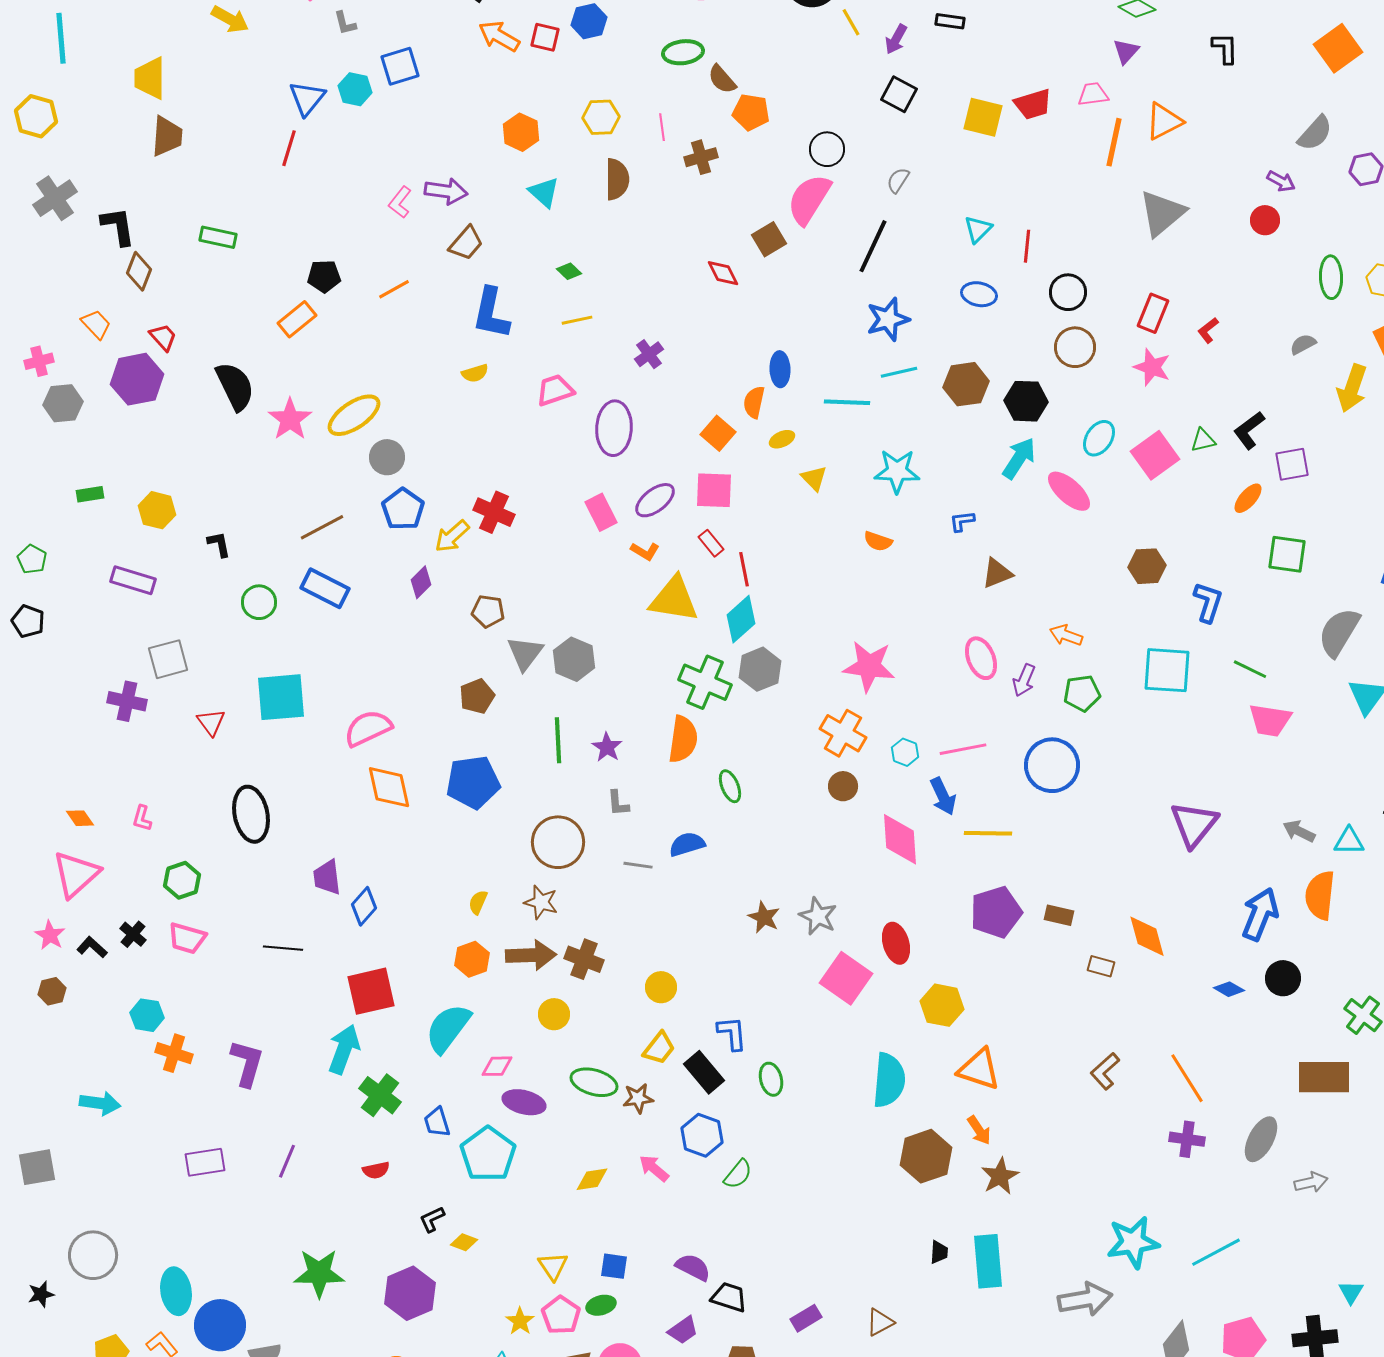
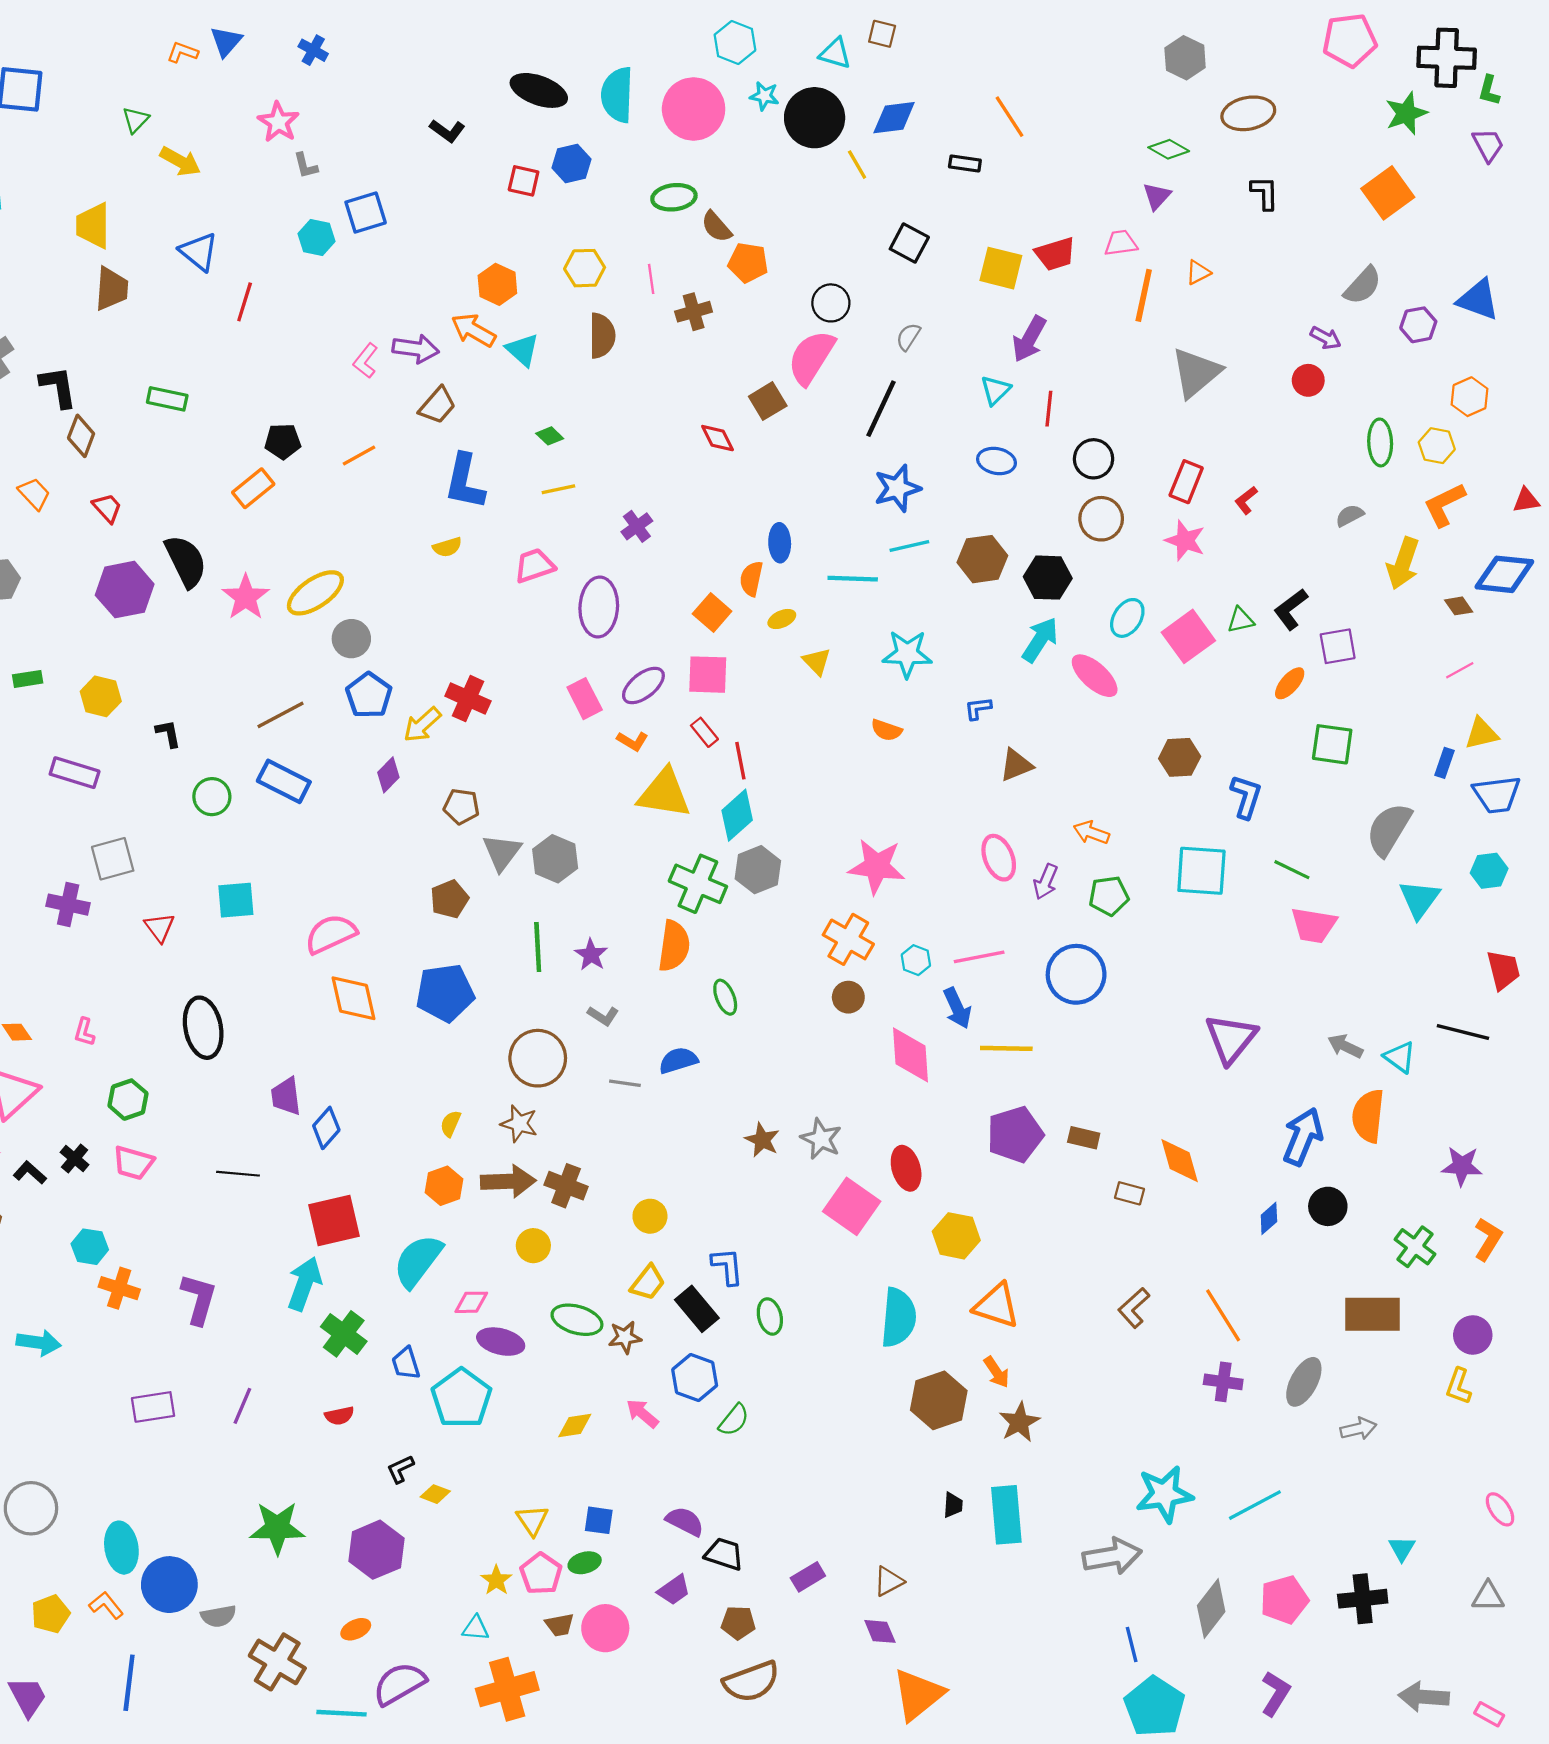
orange arrow: (499, 36) -> (473, 330), moved
purple arrow: (896, 39) -> (1029, 339), moved, size x1.4
blue triangle: (307, 98) -> (199, 252), moved, turned -30
orange triangle: (1164, 121) -> (1198, 272), size x0.6
purple hexagon: (137, 379) -> (125, 590), moved
cyan square: (281, 697) -> (236, 900), size x0.7
gray L-shape: (618, 803) -> (603, 1016), turned -52
cyan triangle: (1349, 841) -> (1400, 1057), turned 36
blue diamond: (1229, 989) -> (1269, 1218), turned -72

